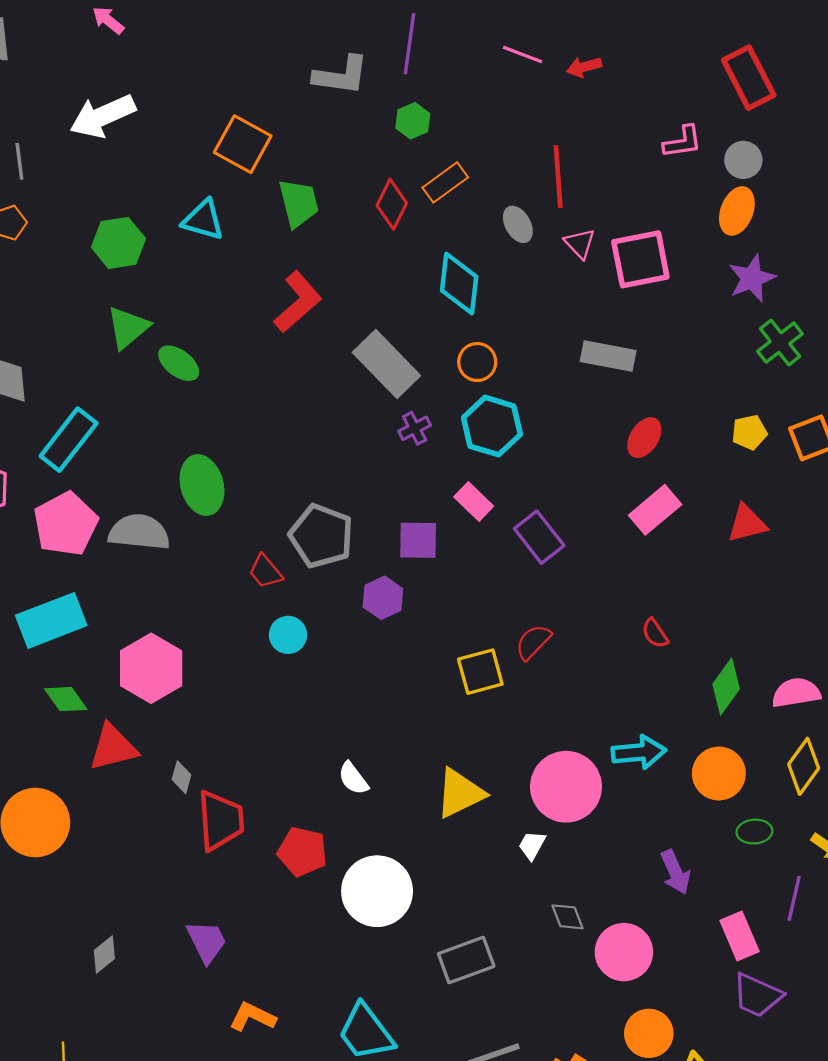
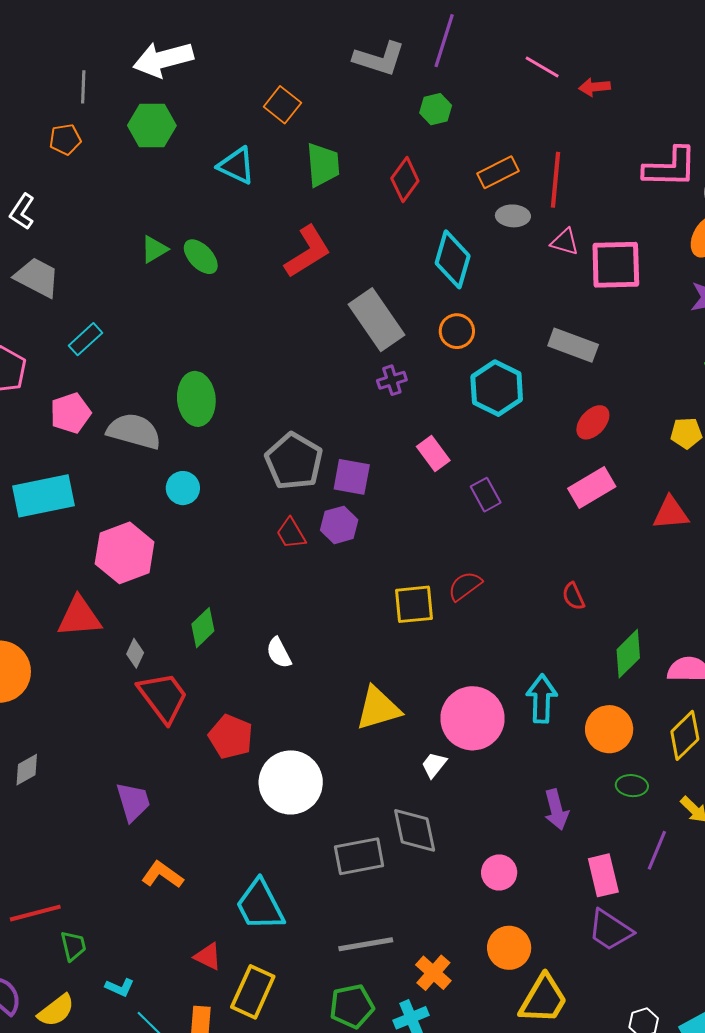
pink L-shape: (683, 142) -> (670, 167), size x1.5
orange square: (243, 144) -> (282, 105), size x0.7
orange rectangle: (445, 182) -> (498, 172), moved
gray ellipse: (518, 224) -> (513, 216), turned -68
green hexagon: (118, 243) -> (152, 126), moved
pink triangle: (580, 244) -> (565, 242), turned -40
green triangle: (128, 328) -> (154, 249), size x0.7
green ellipse: (179, 363) -> (201, 257), moved
cyan hexagon: (492, 426) -> (497, 388), moved
cyan rectangle: (69, 440) -> (85, 339), size x0.6
pink pentagon: (66, 524) -> (70, 413), size x0.7
purple rectangle: (539, 537) -> (486, 495), size x0.7
purple square: (418, 540) -> (352, 477), moved
red trapezoid: (265, 571) -> (291, 533), moved
cyan circle: (288, 635) -> (183, 488), moved
green diamond: (66, 699) -> (203, 628), moved, turned 72
cyan arrow: (639, 752) -> (542, 699), turned -93
white semicircle: (353, 778) -> (279, 653), moved
red trapezoid: (220, 820) -> (163, 697), turned -42
gray diamond: (567, 917) -> (415, 830), moved, size x1.6
pink circle: (624, 952) -> (499, 872), size x0.7
gray diamond: (104, 955) -> (27, 770), moved

